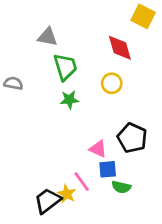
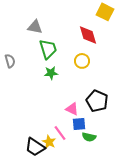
gray semicircle: (13, 83) -> (10, 61), turned 64
black trapezoid: (48, 201) -> (35, 147), turned -110

